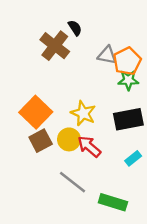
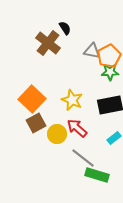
yellow circle: (69, 139) -> (57, 134), moved
gray line: (73, 182) -> (83, 158), moved

